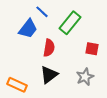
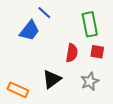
green rectangle: (70, 23) -> (90, 24), moved, turned -50
red semicircle: (49, 48) -> (72, 53), moved

